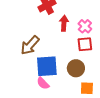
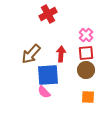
red arrow: (64, 23) -> (61, 54), moved
brown circle: (76, 68) -> (86, 70), moved

